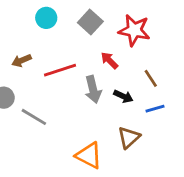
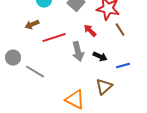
brown arrow: (21, 61) -> (32, 25), moved
brown line: (151, 78) -> (120, 30), moved

